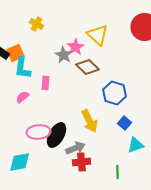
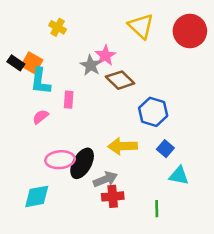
yellow triangle: (98, 35) -> (141, 26), moved
orange square: (16, 53) -> (32, 63), turned -36
yellow arrow: (90, 121) -> (123, 146), turned 115
cyan triangle: (136, 145) -> (179, 176), turned 30

